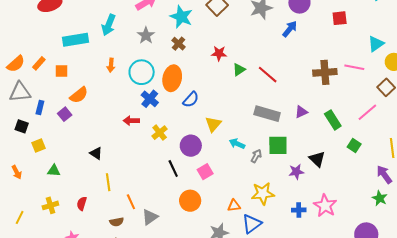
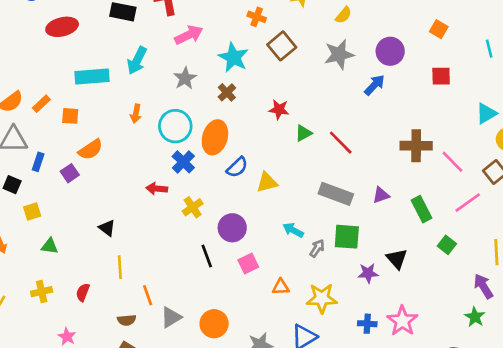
pink line: (354, 67) -> (452, 162), moved, turned 30
yellow triangle: (213, 124) -> (267, 182), moved, turned 30
orange circle: (190, 201) -> (214, 324), moved
orange triangle: (234, 206) -> (281, 287), moved

